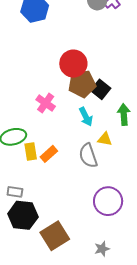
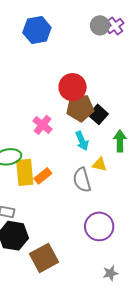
yellow rectangle: (31, 151) -> (25, 172), size x1.5
gray star: (102, 249) -> (110, 273), moved

